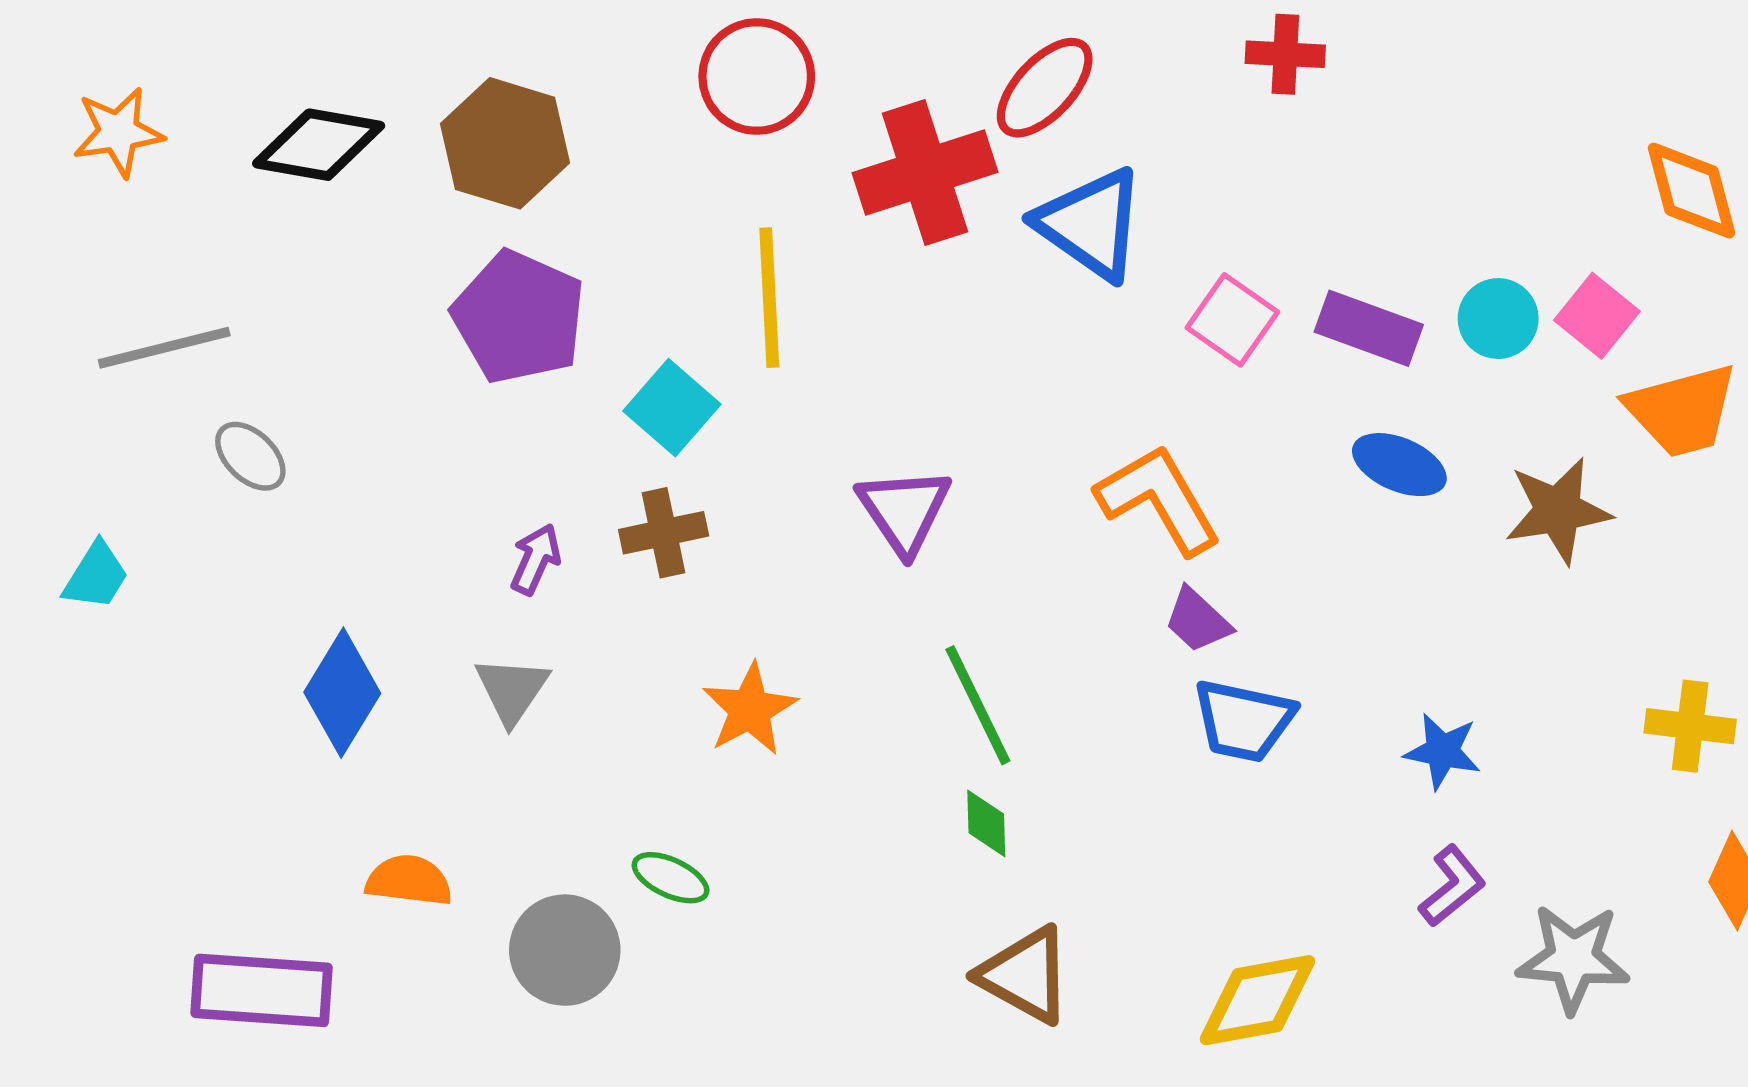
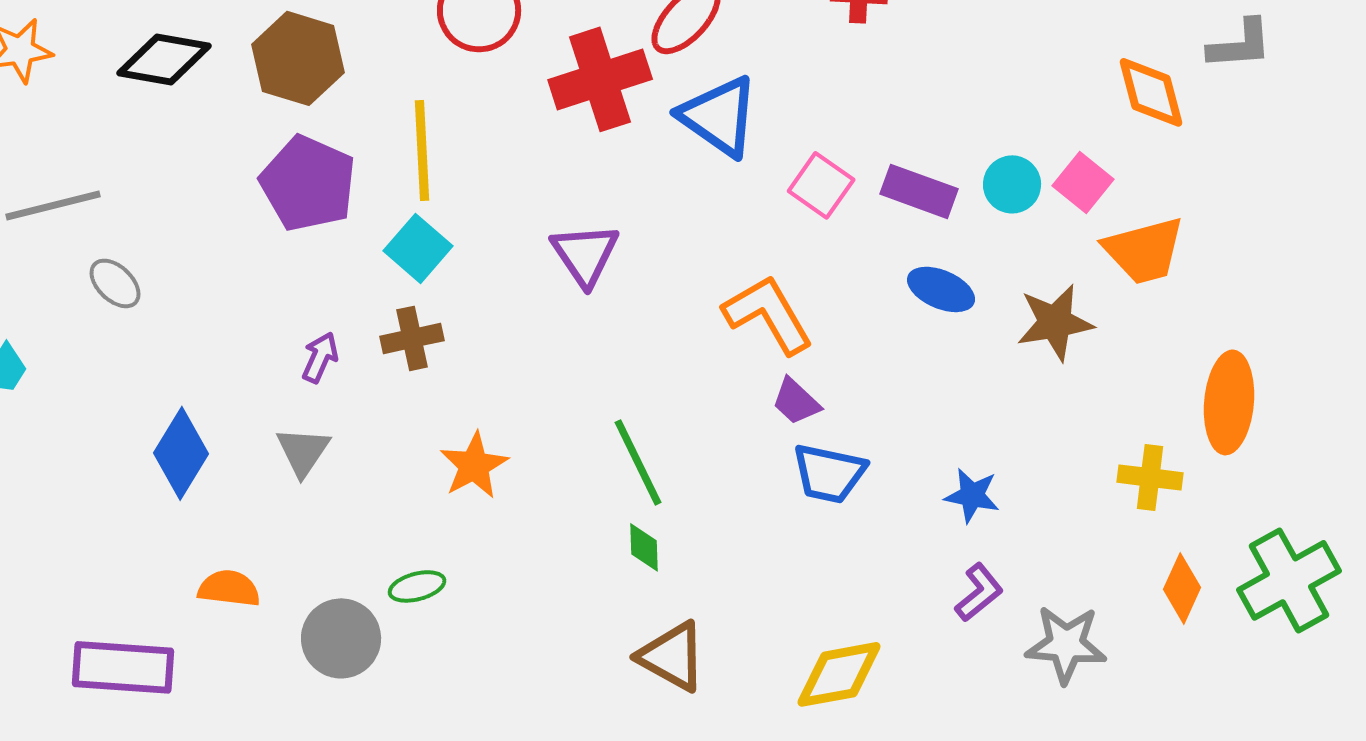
yellow line: (769, 298) -> (422, 150), moved
purple triangle: (904, 510) -> (585, 254), moved
green ellipse: (670, 878) -> (417, 586), turned -40

